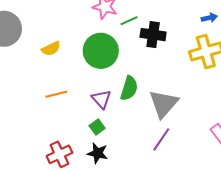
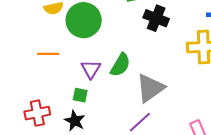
green circle: (101, 51) -> (84, 20), moved
green square: (97, 127) -> (80, 95), turned 35

